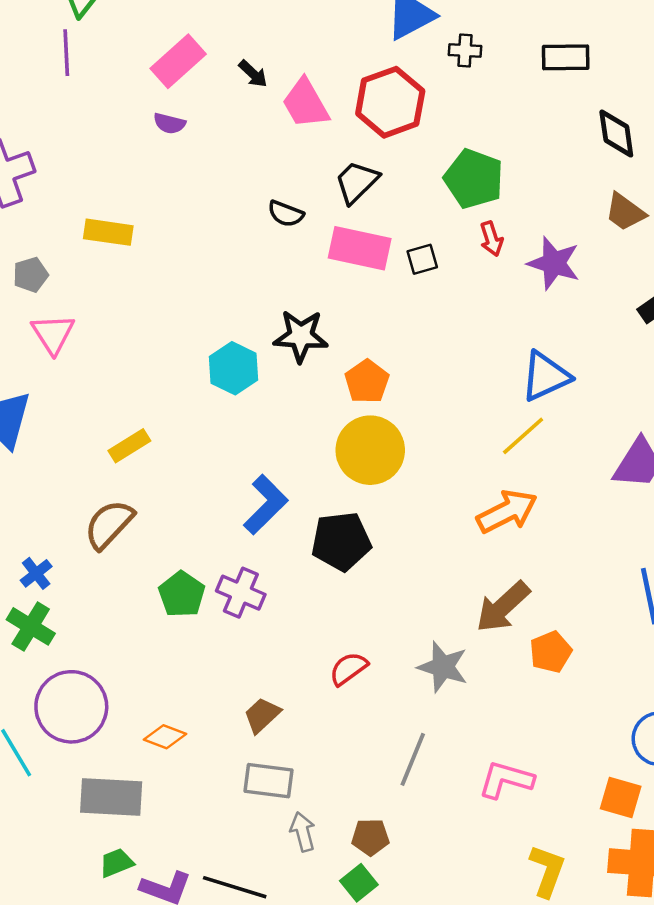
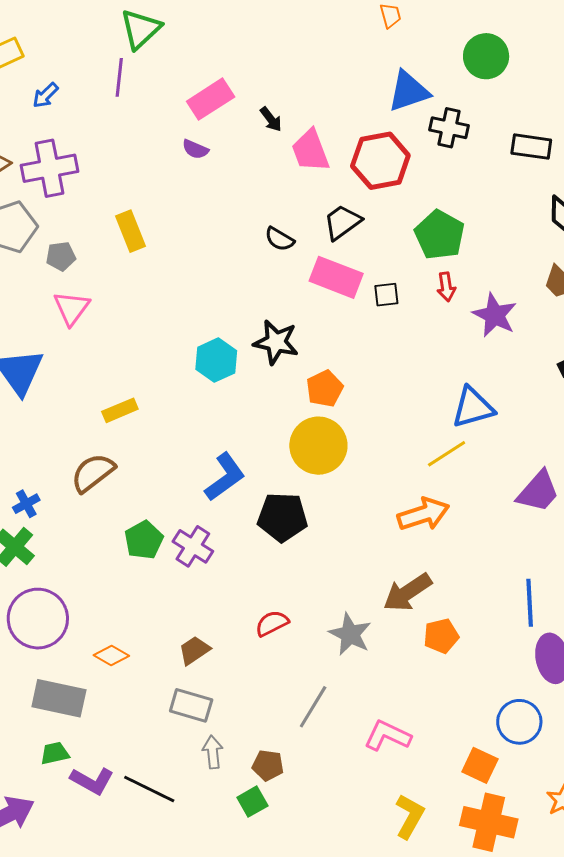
black cross: (465, 50) -> (449, 128), size x1.4
yellow rectangle: (108, 232) -> (130, 231), turned 51

